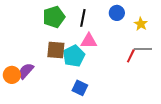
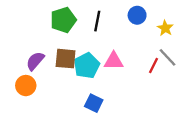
pink triangle: (89, 41) -> (114, 61), moved
gray line: (143, 49) -> (168, 57), turned 48
purple semicircle: (26, 71) -> (35, 61), moved
orange circle: (12, 75) -> (26, 86), moved

